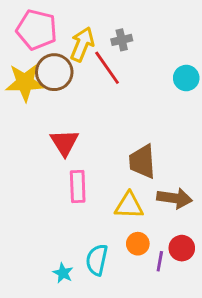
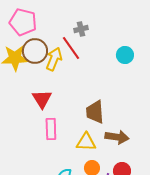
yellow arrow: (82, 44) -> (54, 59), moved

